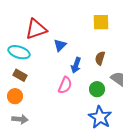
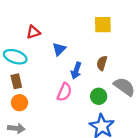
red triangle: (36, 29) -> (33, 32), size x0.6
brown rectangle: (20, 75) -> (16, 81), turned 48
orange circle: (15, 96) -> (19, 103), moved

